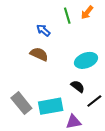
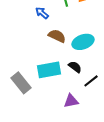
brown semicircle: (39, 54) -> (57, 36), moved
cyan rectangle: (51, 106) -> (49, 70), moved

